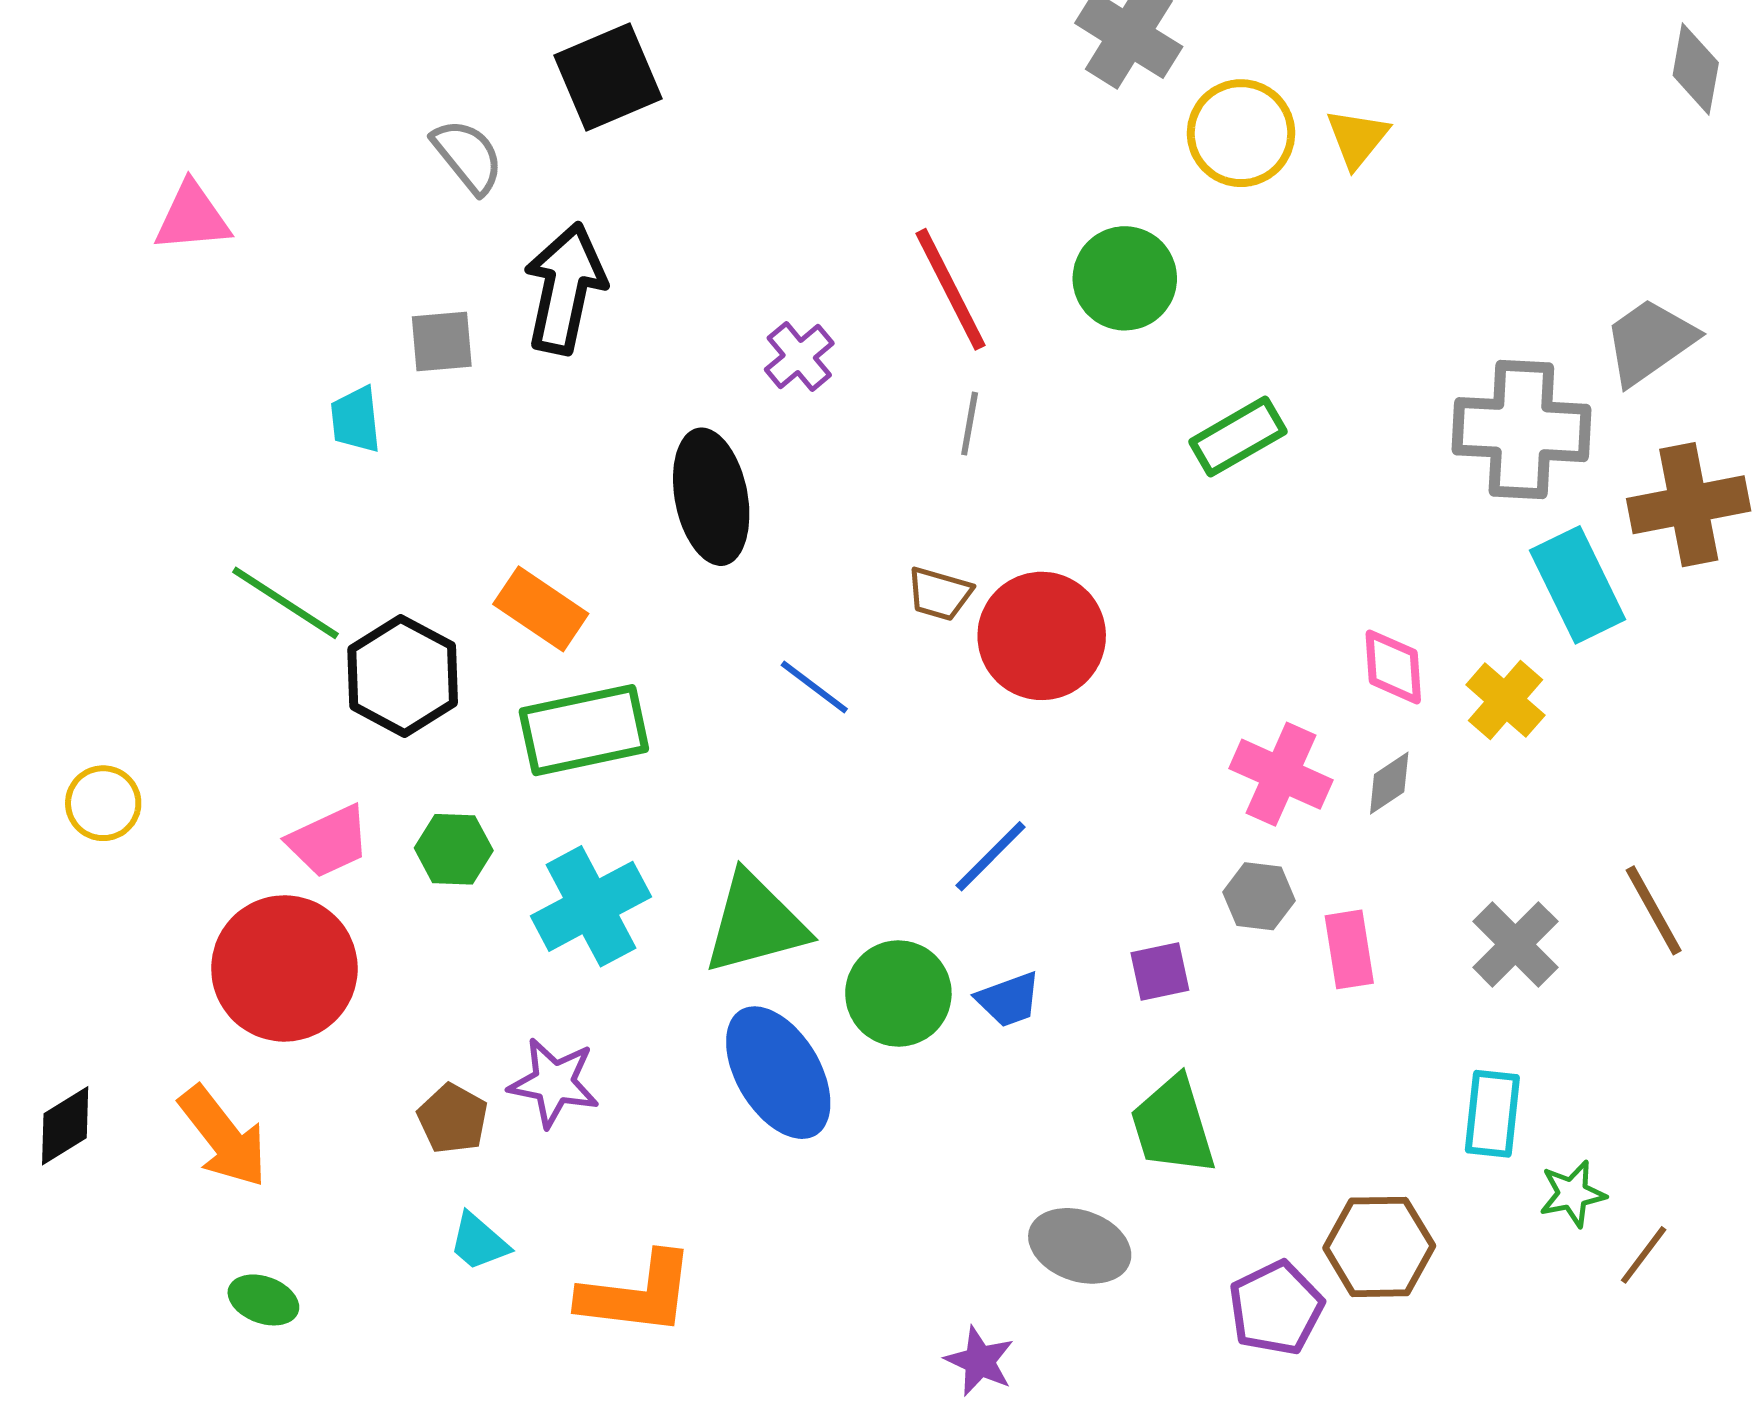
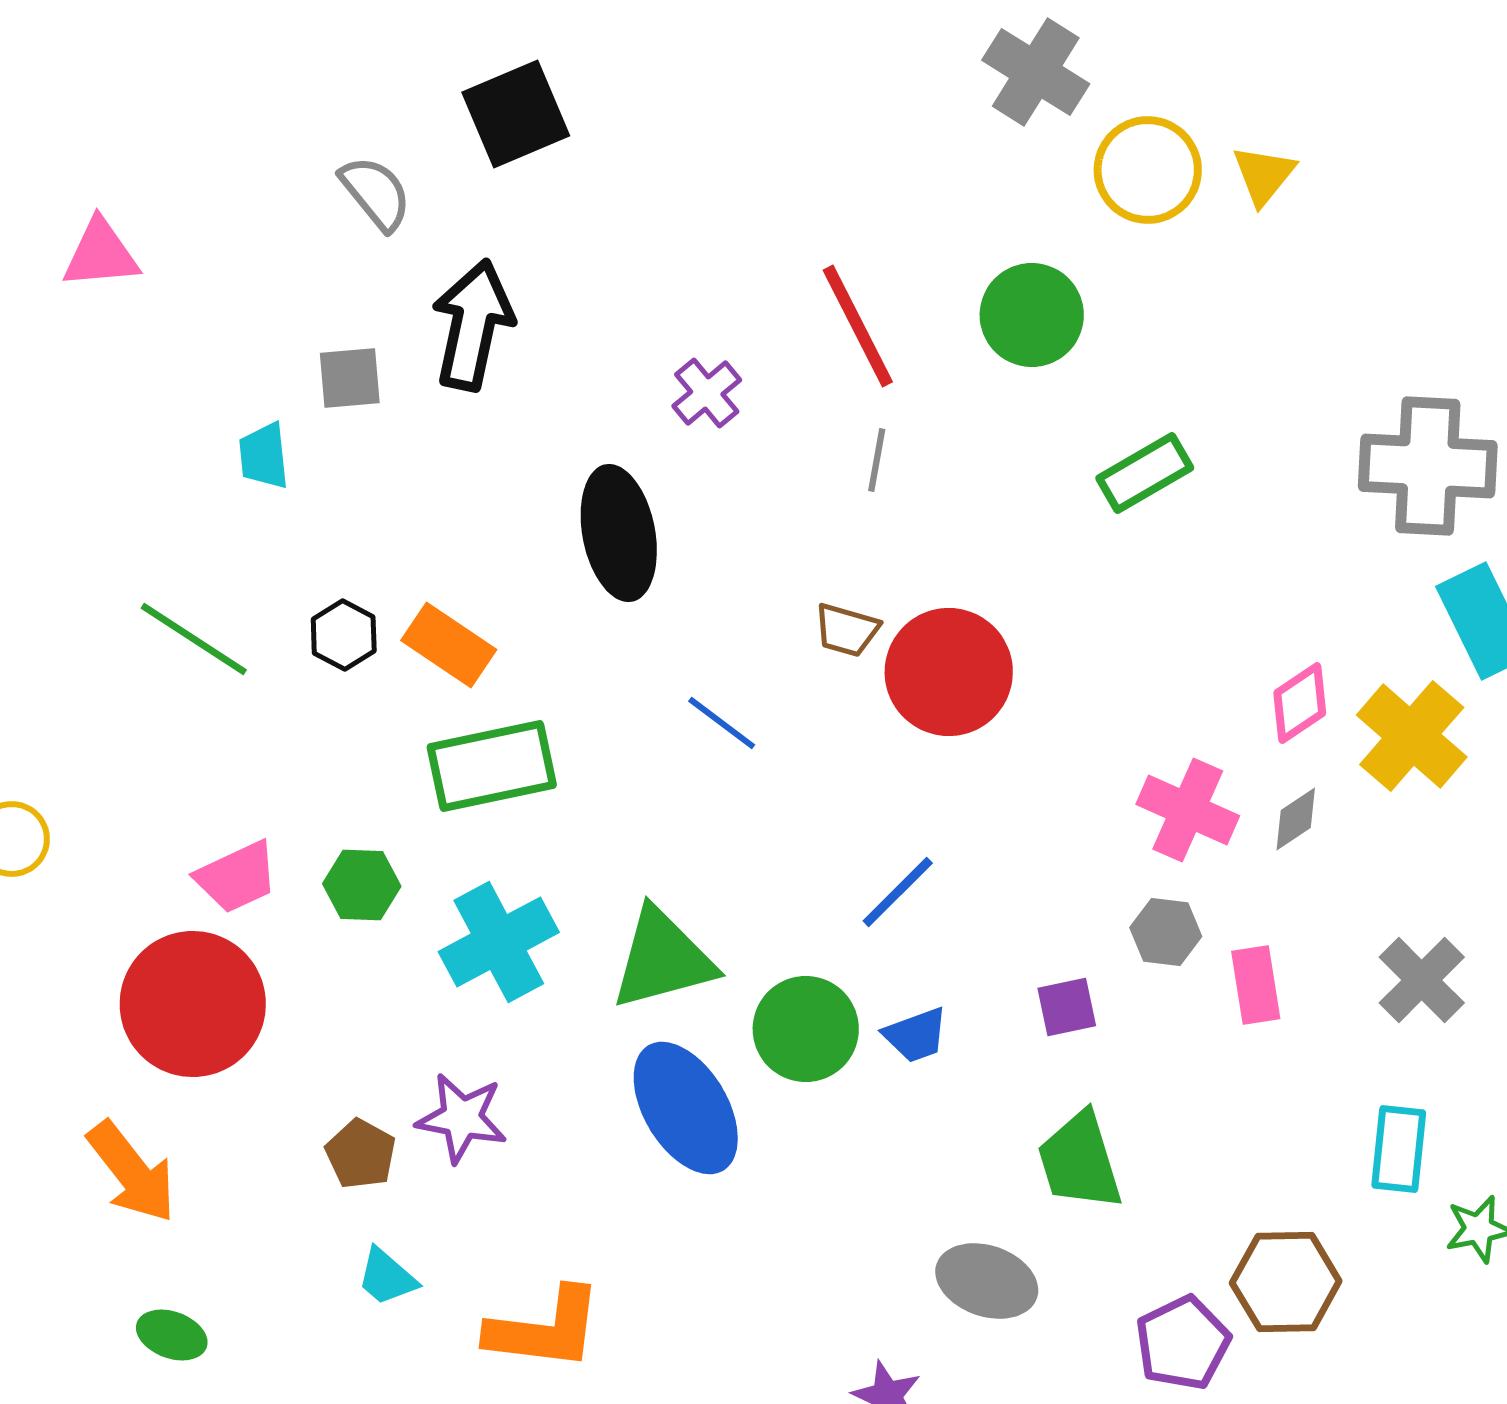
pink diamond: (1393, 667) -> (1300, 703), turned 60
black hexagon: (403, 676) -> (344, 635), moved, size x0.6
yellow cross: (1505, 700) -> (1412, 736), size x1.4

